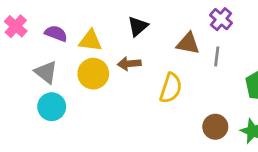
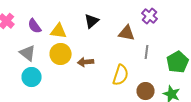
purple semicircle: (56, 33) -> (35, 26), turned -147
gray line: (217, 56) -> (147, 52), moved
brown arrow: (129, 64) -> (86, 62), moved
yellow semicircle: (171, 88) -> (121, 75), moved

